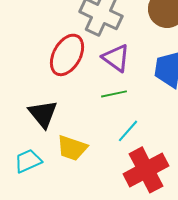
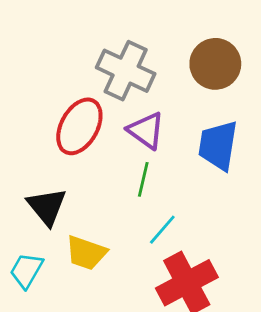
green line: (114, 94) -> (143, 179), turned -65
cyan trapezoid: (28, 161) -> (26, 270), turned -36

